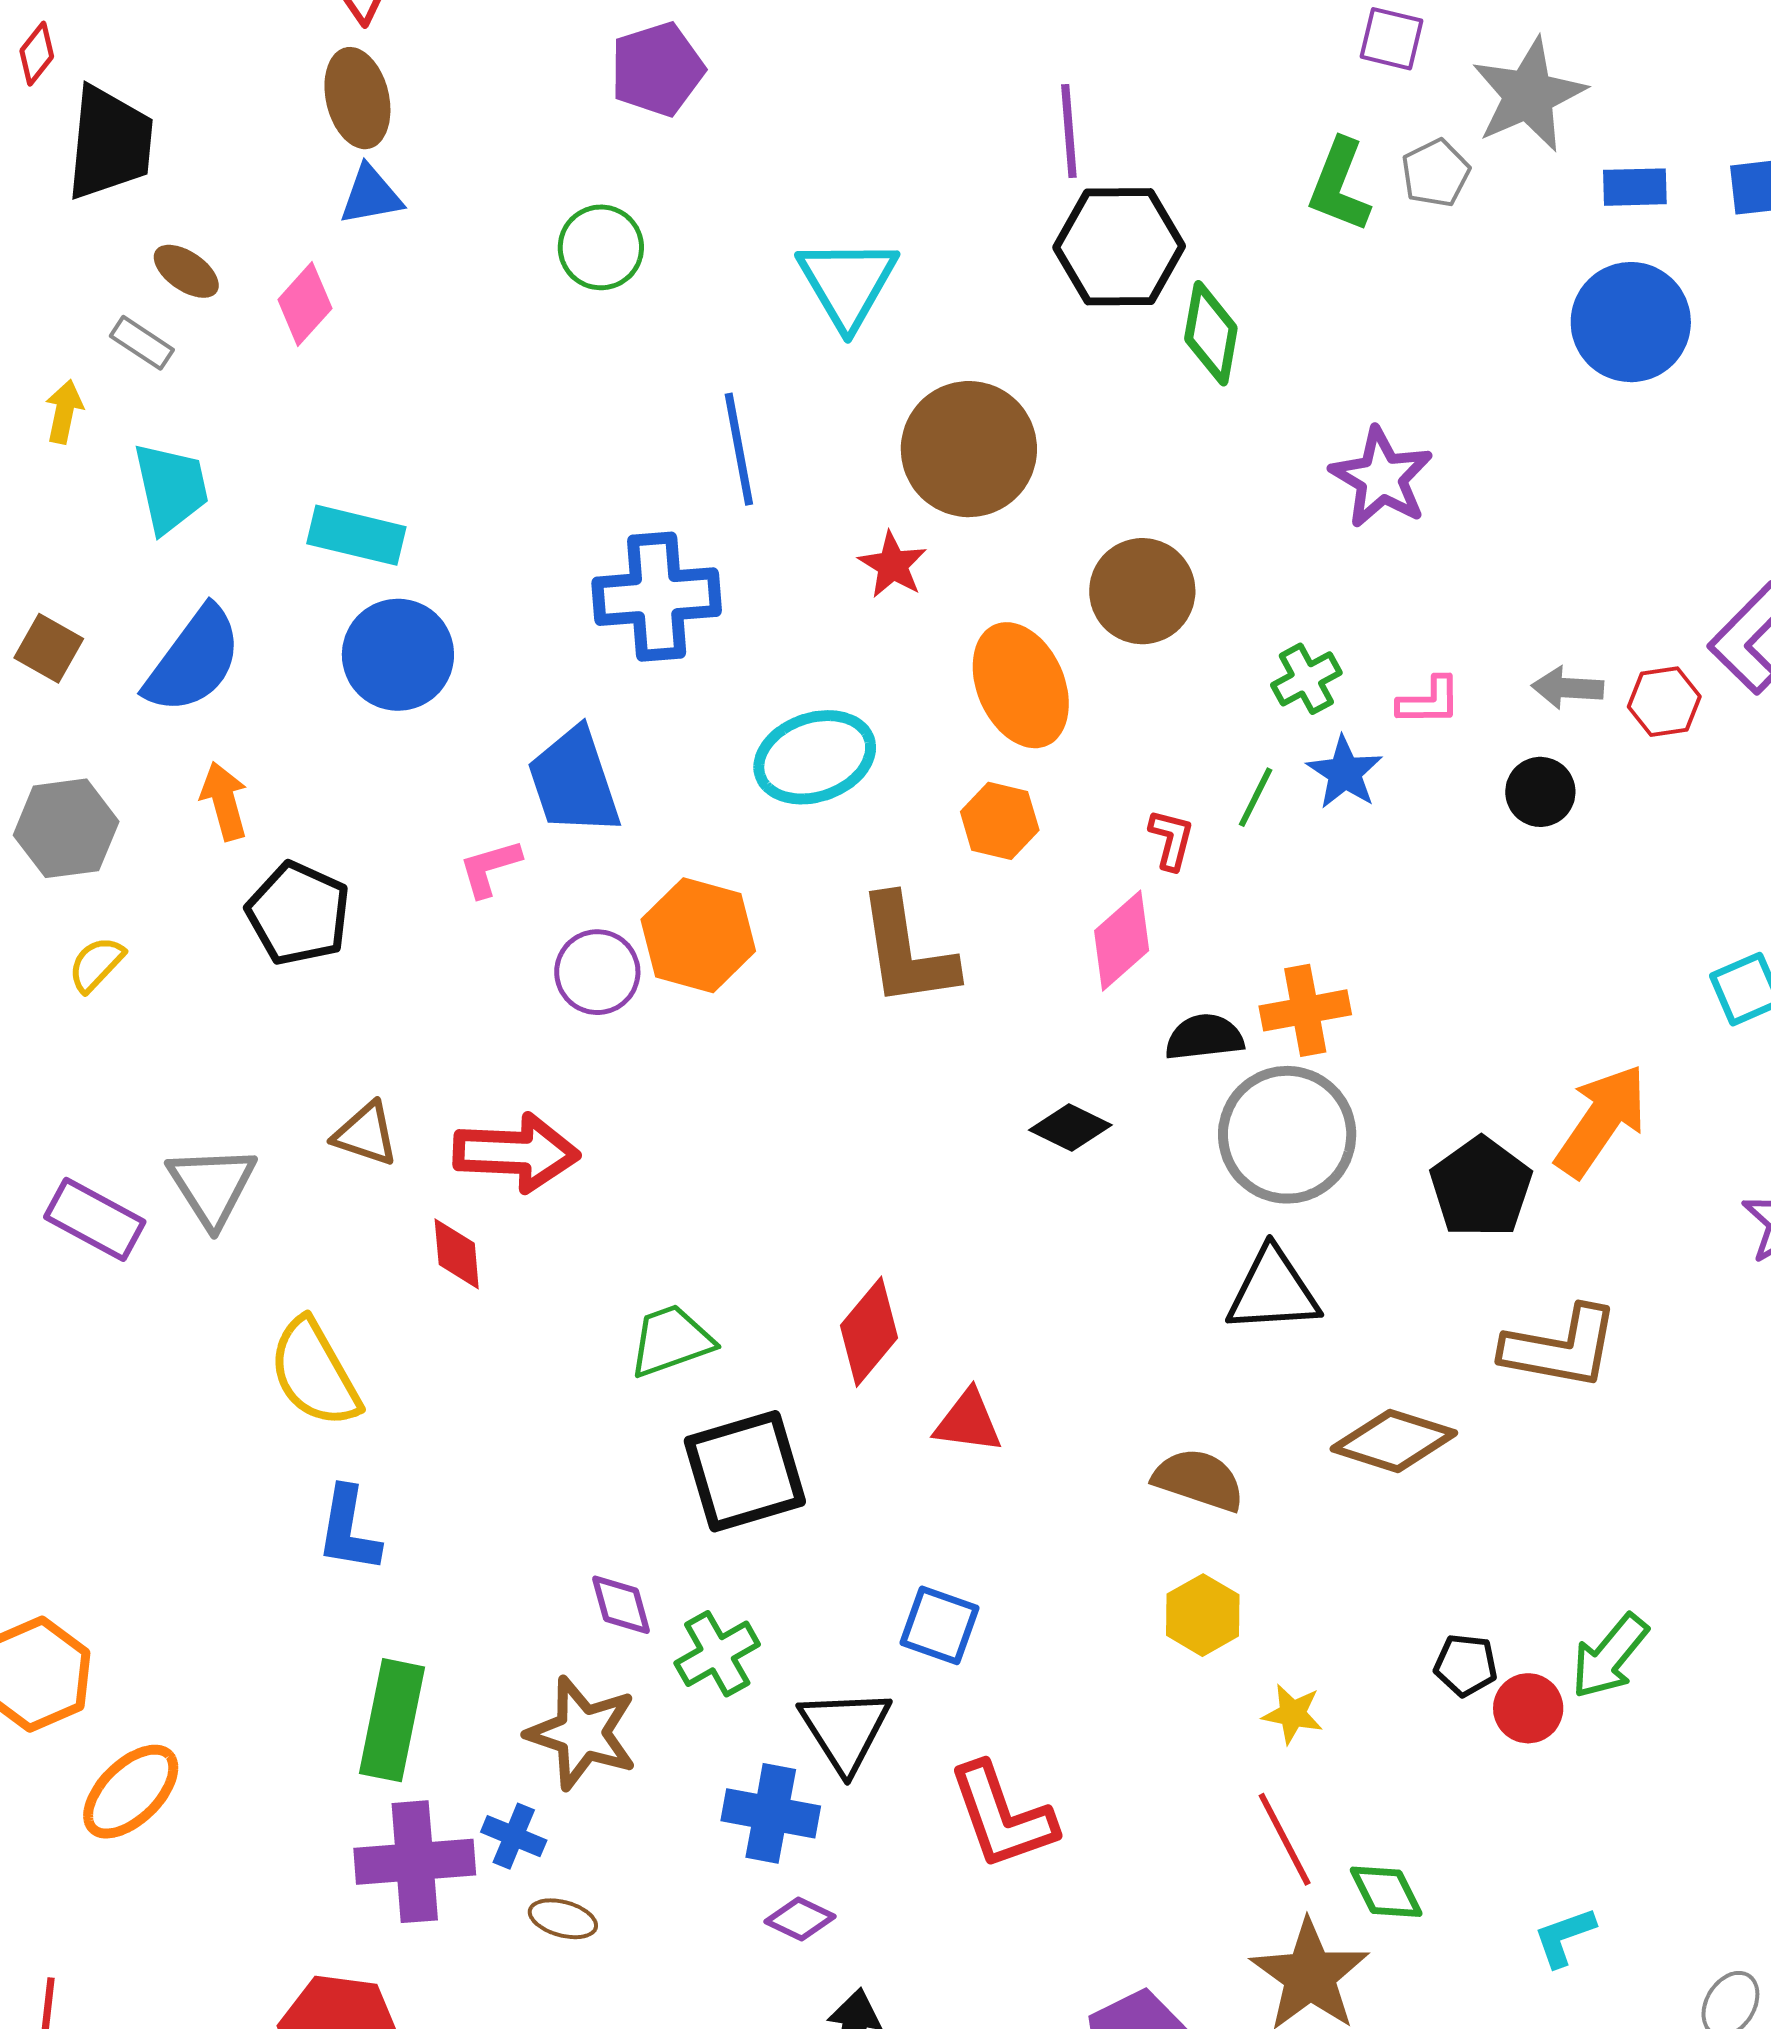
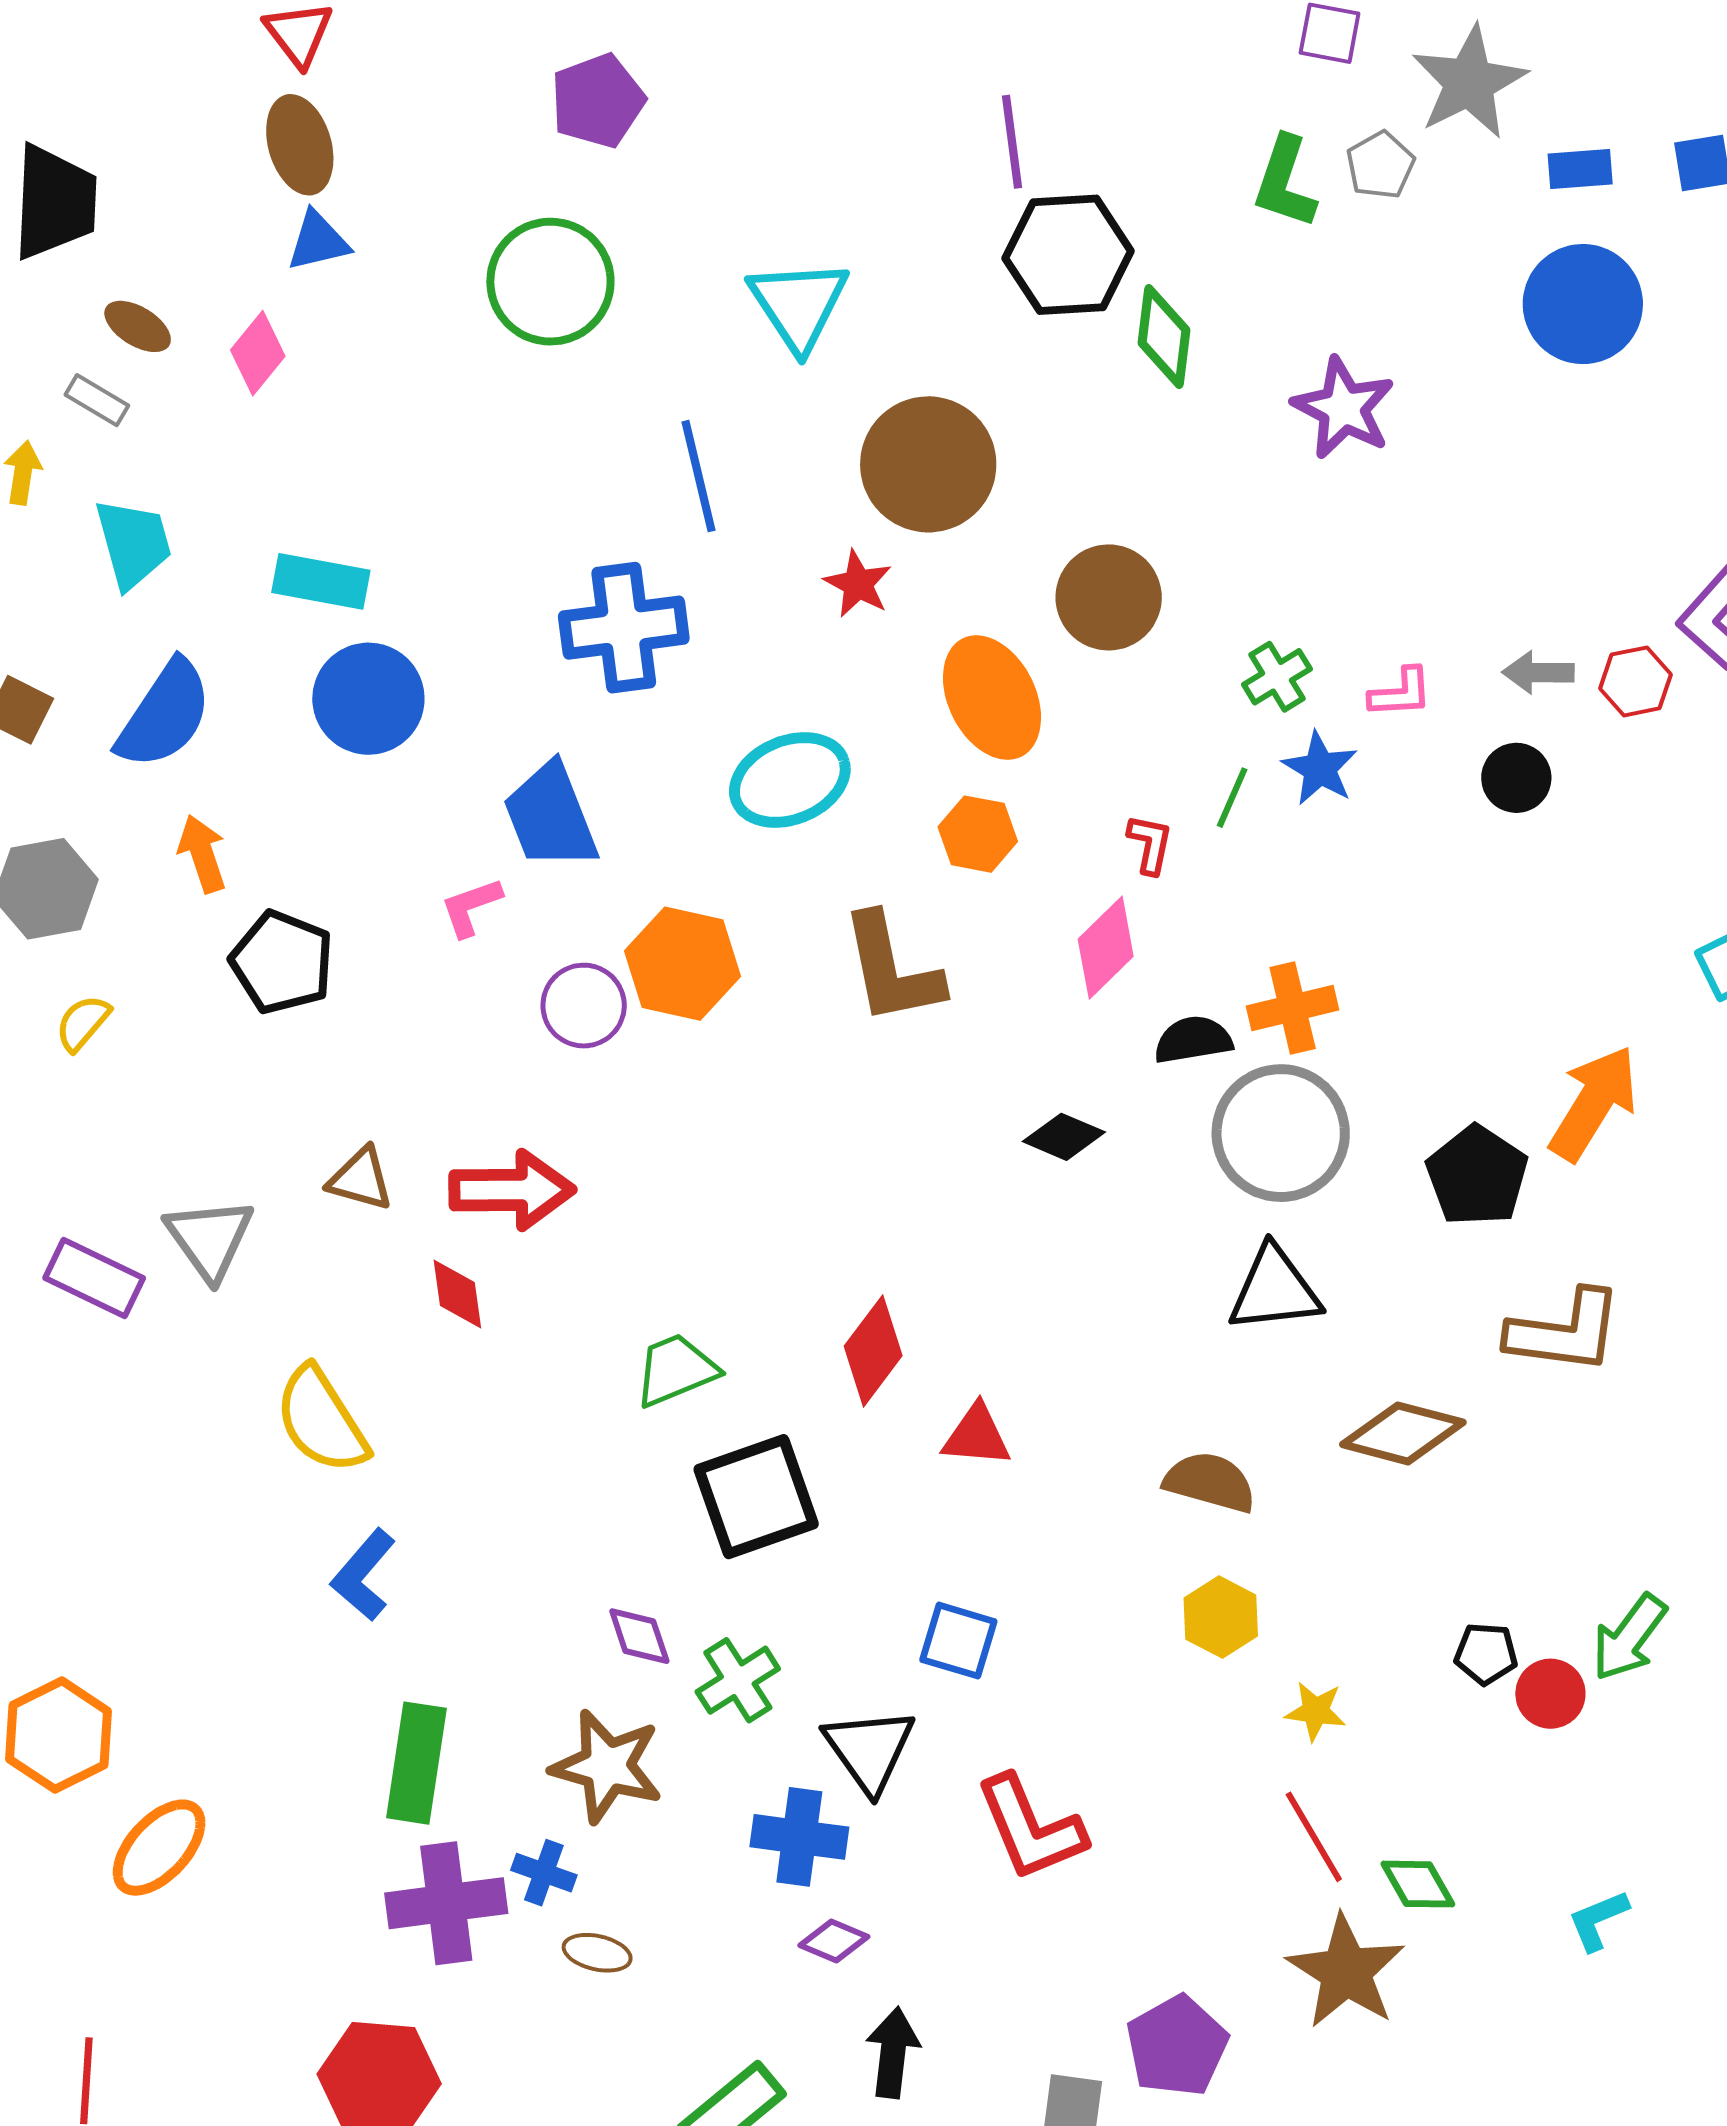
green circle: (601, 247) -> (550, 282), size x1.5
purple star: (1382, 478) -> (1343, 408), moved
blue L-shape: (349, 1530) -> (363, 1575), turned 34

